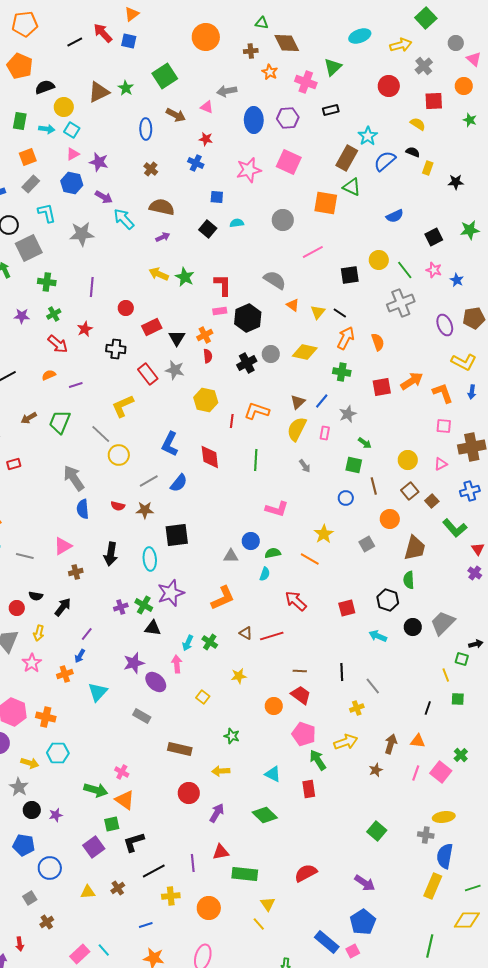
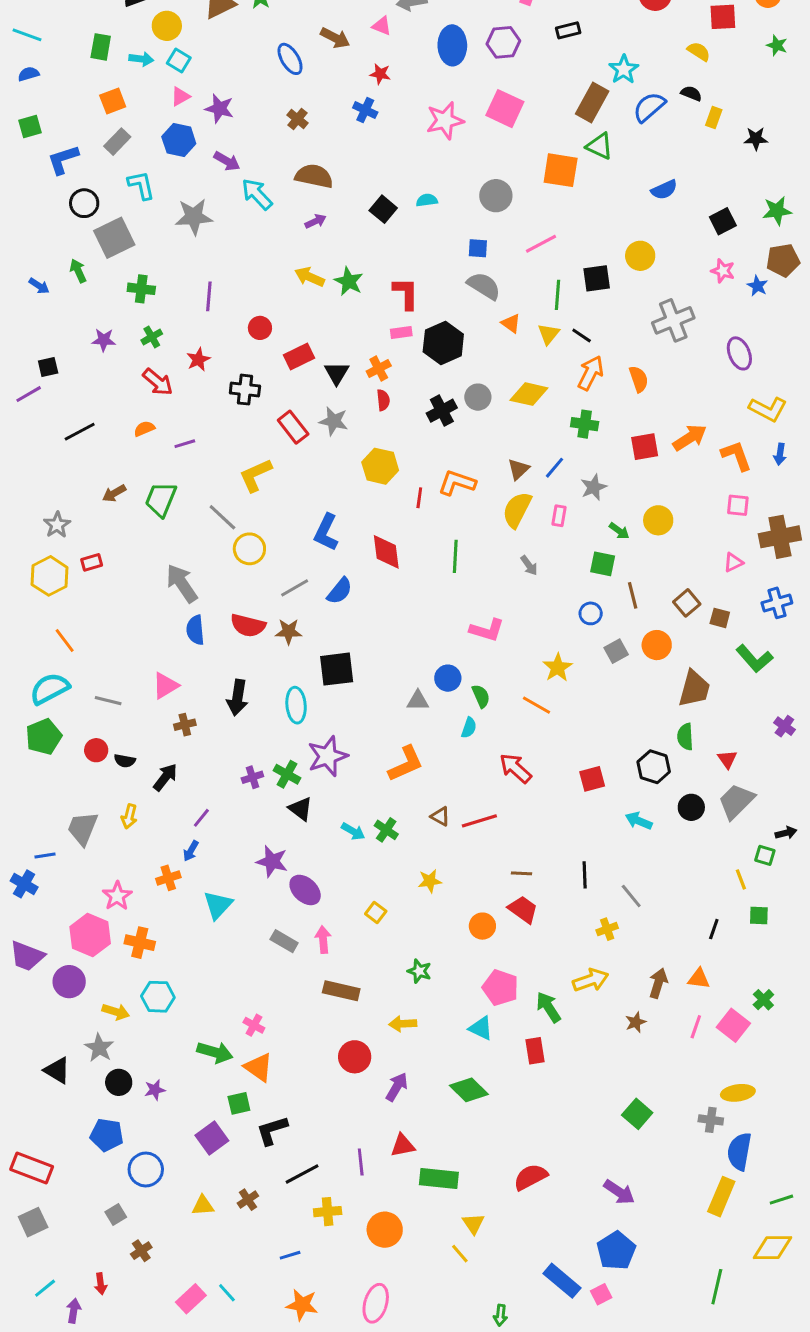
blue ellipse: (146, 129) -> (290, 59), turned -30
blue square: (217, 197) -> (478, 248), moved
green line: (405, 270) -> (558, 295), moved, turned 42
brown pentagon: (474, 318) -> (783, 260), moved
yellow circle: (408, 460) -> (658, 520), moved
brown square: (432, 501) -> (720, 618), turned -32
red semicircle: (118, 506) -> (248, 625), size x1.6
gray square: (367, 544) -> (616, 651), moved
red triangle: (478, 549) -> (727, 759), moved
green semicircle: (273, 553) -> (481, 696), turned 77
red circle: (17, 608) -> (96, 750), moved
black triangle: (153, 628) -> (301, 809), turned 30
cyan arrow: (188, 643) -> (353, 831), turned -84
pink star: (32, 663) -> (117, 896), moved
purple star: (134, 663) -> (272, 861), turned 30
pink arrow: (177, 664) -> (323, 940), moved
pink pentagon: (304, 734) -> (500, 988), moved

